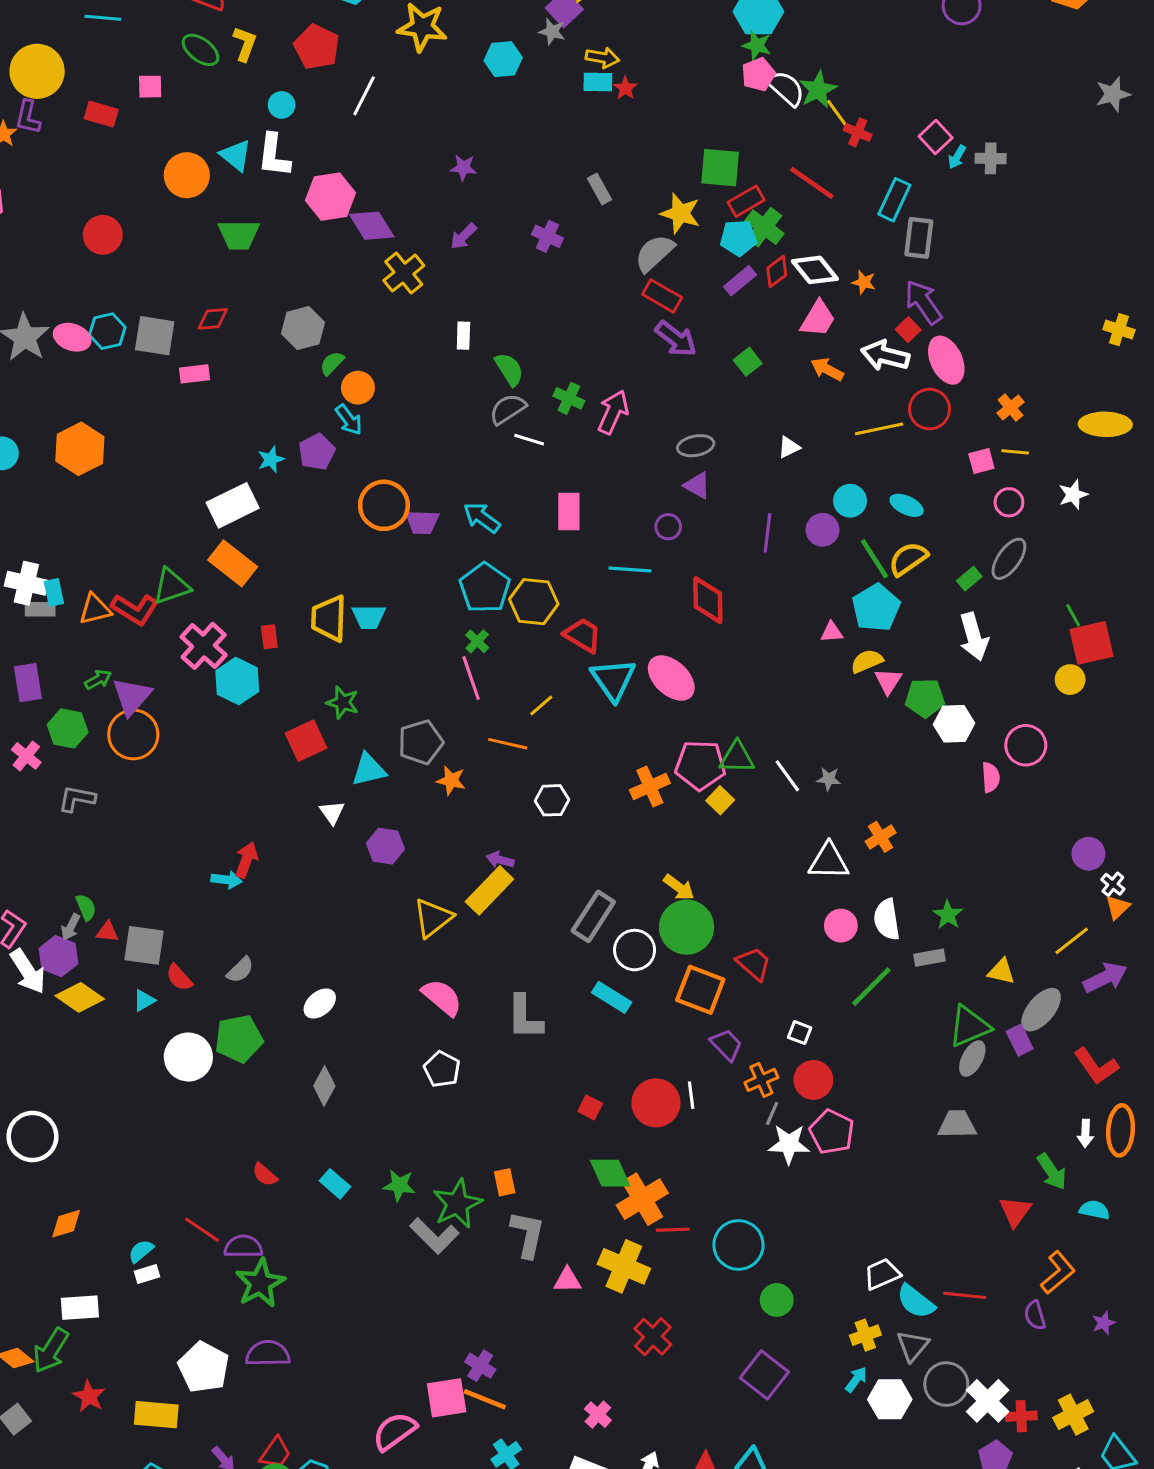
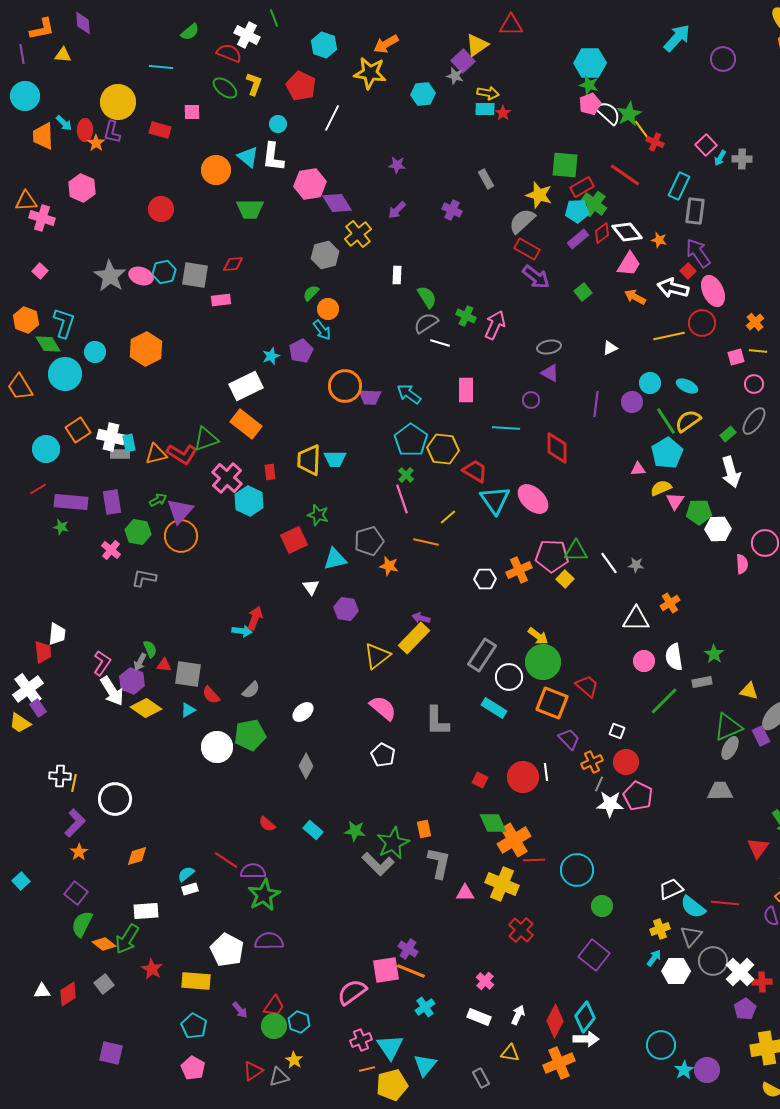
gray hexagon: (303, 328) -> (325, 255), moved
white hexagon: (552, 800) -> (485, 579), moved

